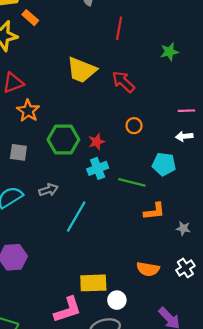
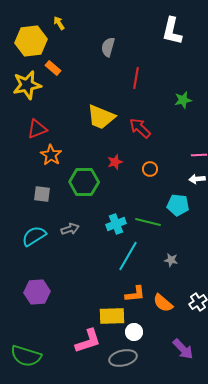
red star: (97, 142) -> (115, 162), moved
cyan cross: (98, 168) -> (116, 224), moved
orange L-shape: (154, 211) -> (135, 294), moved
cyan line: (76, 217) -> (128, 256), moved
gray star: (183, 228) -> (171, 260), moved
orange semicircle: (148, 269) -> (163, 303), turned 30

